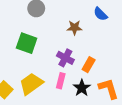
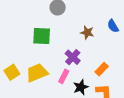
green square: (27, 43) -> (42, 36), turned -30
orange rectangle: (89, 65) -> (102, 69), moved

